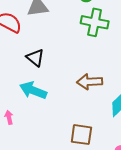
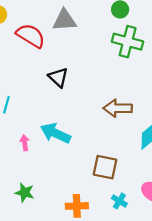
cyan arrow: (33, 90) -> (55, 133), moved

